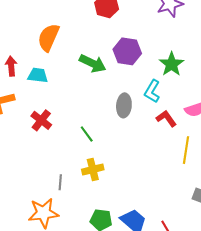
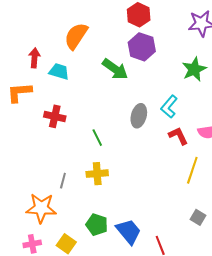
purple hexagon: (127, 51) -> (142, 47), moved
green star: (172, 64) -> (194, 69), moved
red cross: (41, 120) -> (55, 116), turned -35

